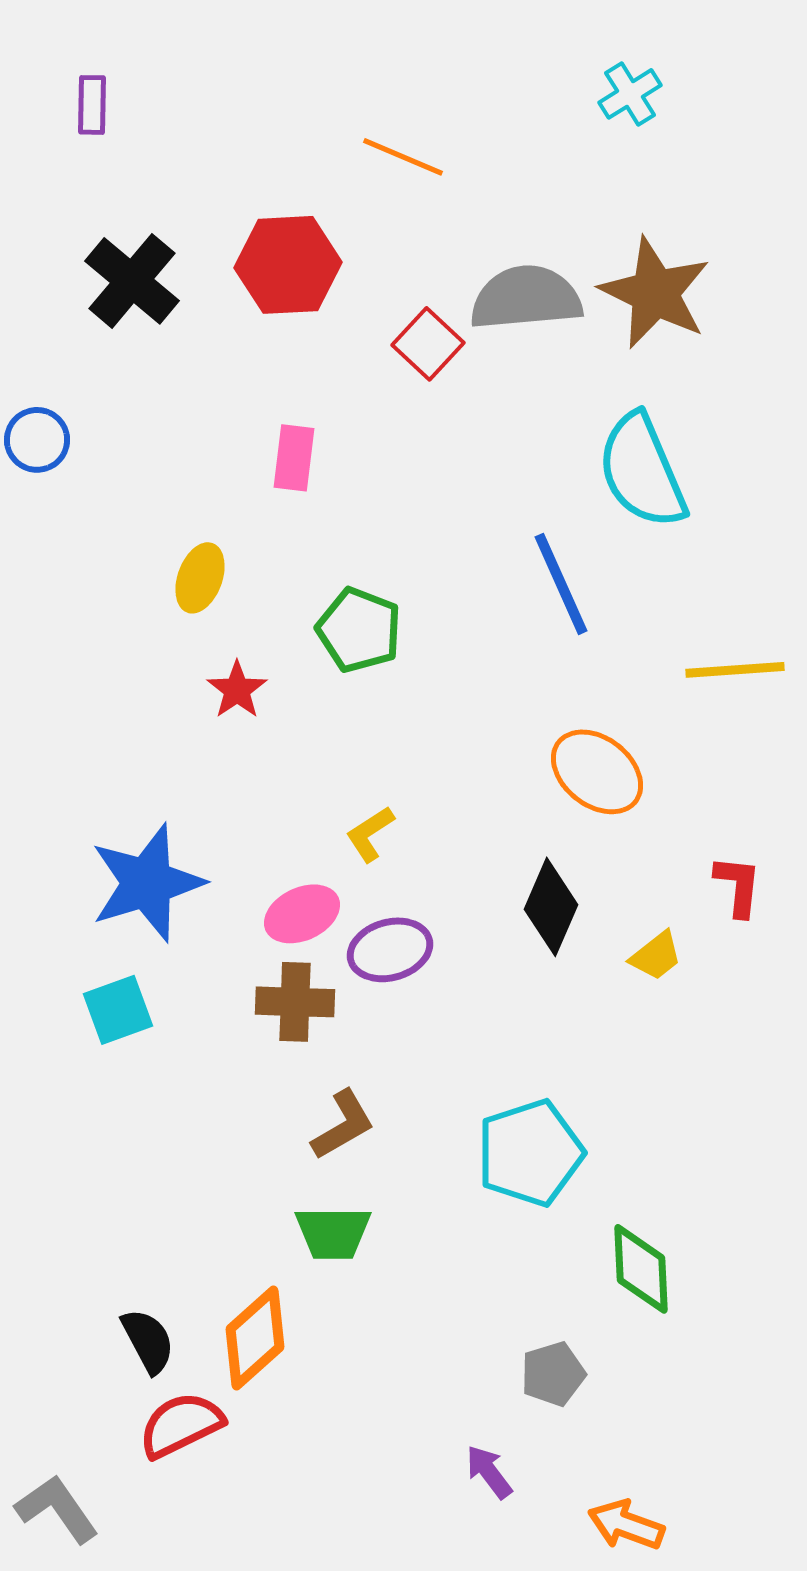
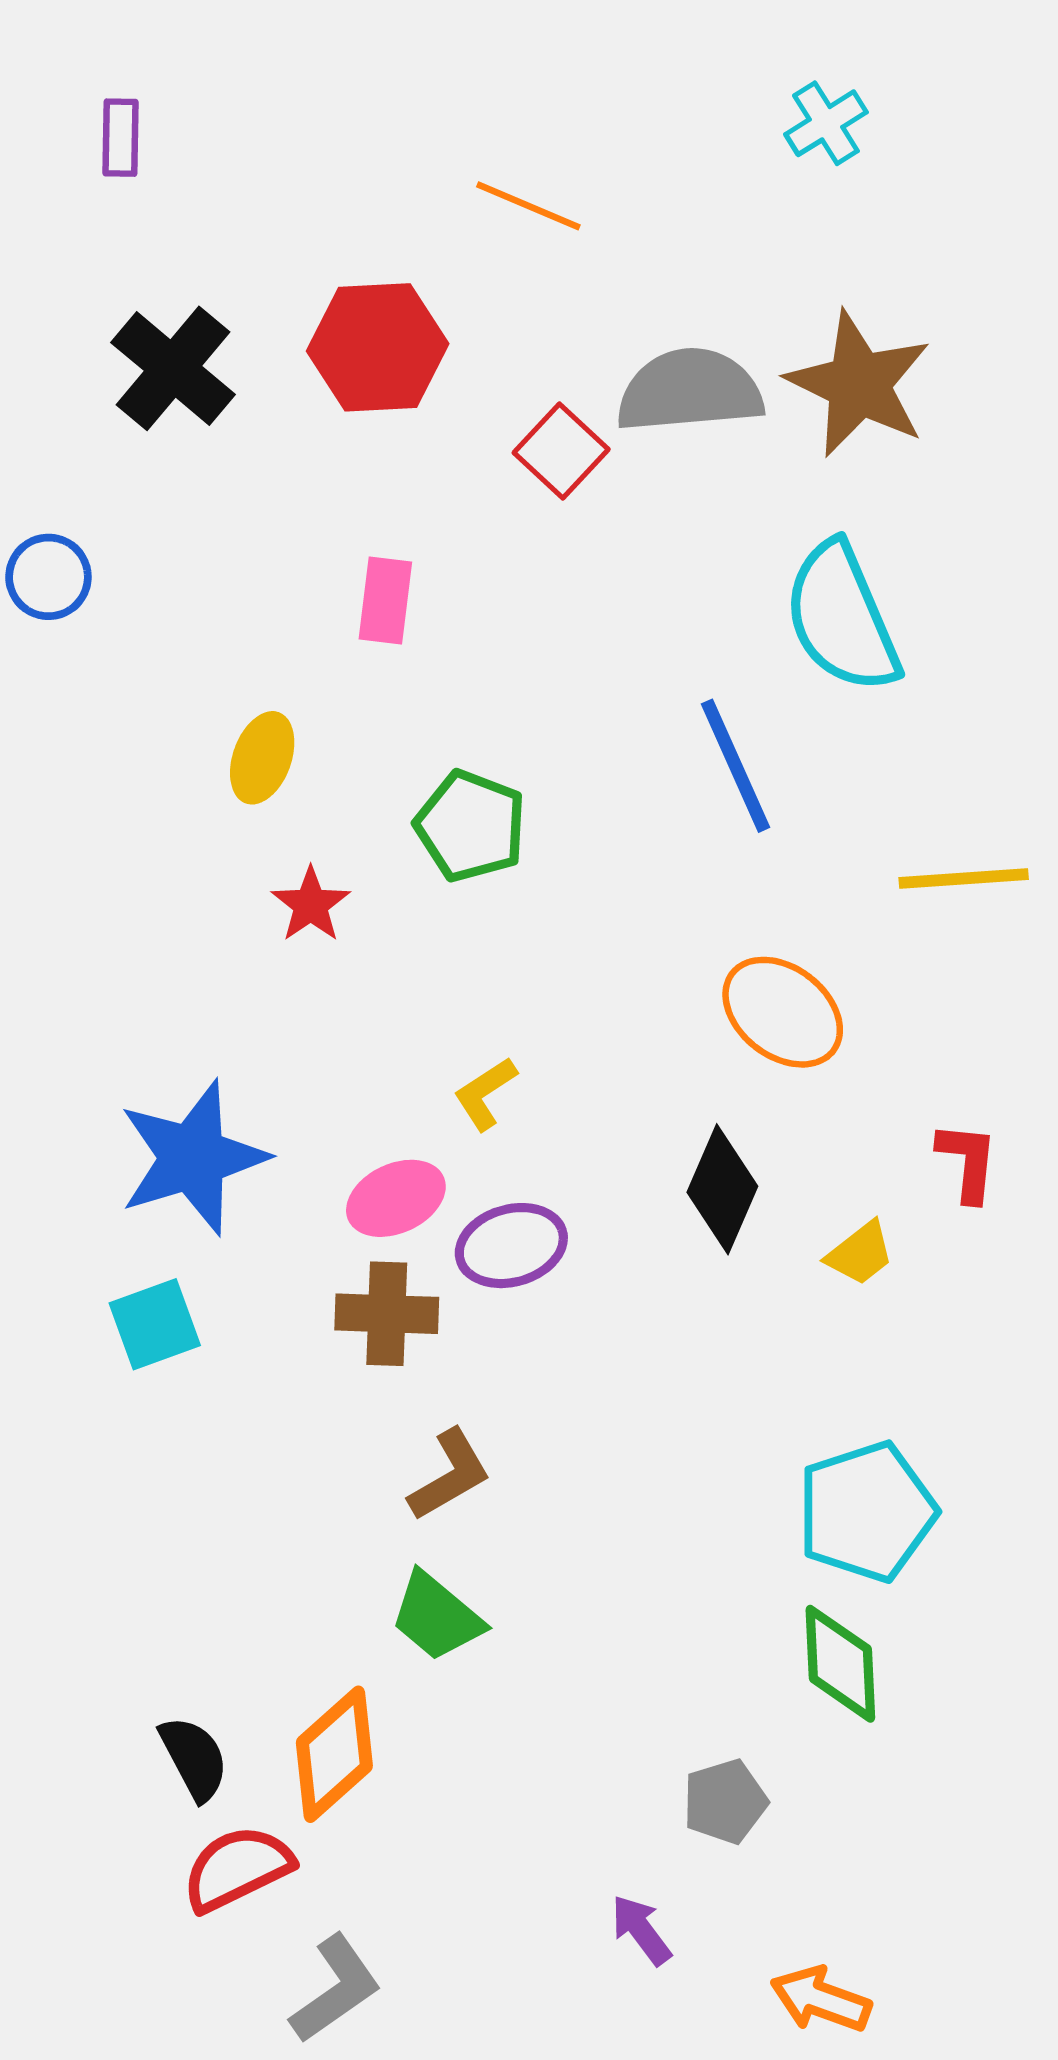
cyan pentagon: (530, 1153) -> (867, 1512), moved
green trapezoid: (333, 1233) -> (437, 1617), turned 40
gray L-shape: (57, 1509) -> (336, 1989), moved, turned 90

